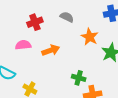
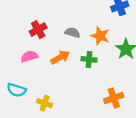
gray semicircle: (67, 17) -> (72, 33), moved
green cross: (79, 78) -> (89, 59), moved

